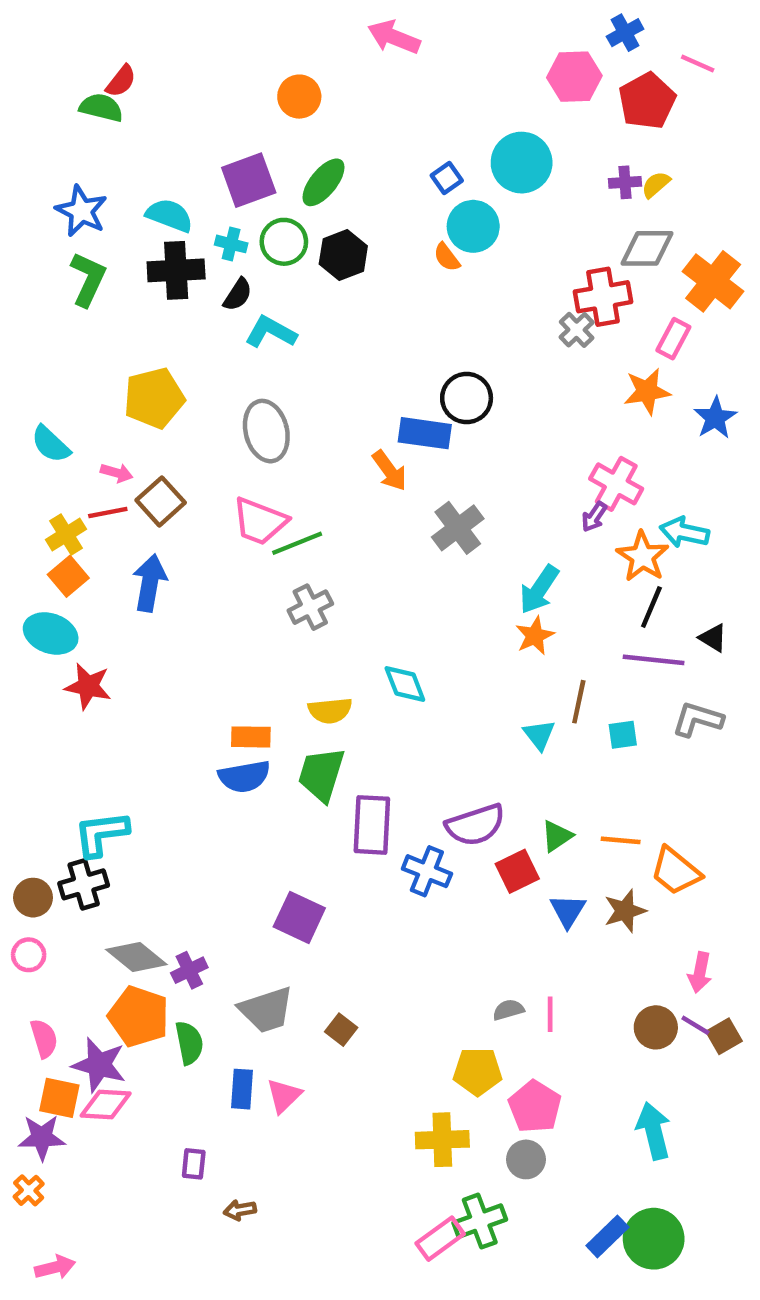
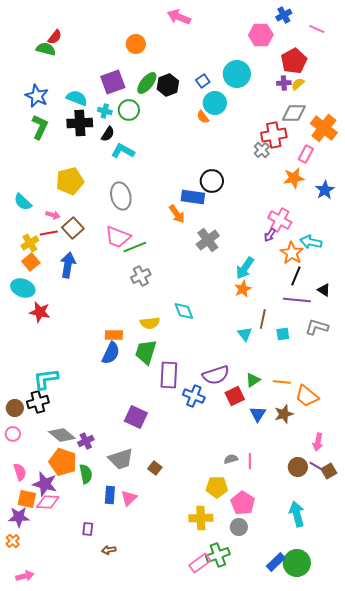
red pentagon: (647, 101) -> (294, 61), moved
black hexagon: (343, 255) -> (168, 85), moved
blue semicircle: (244, 777) -> (111, 353), turned -55

